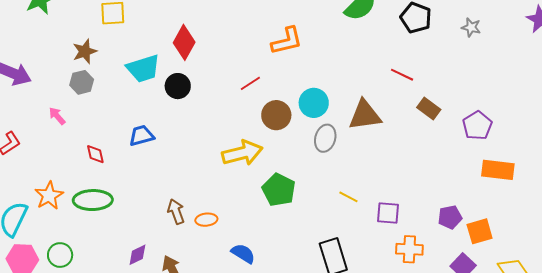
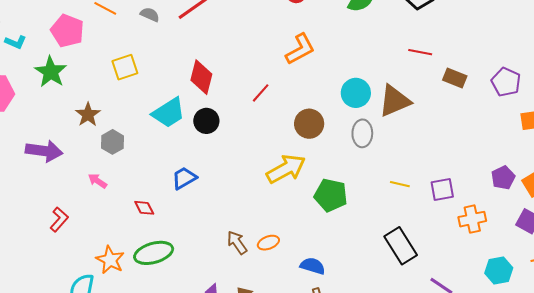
brown star: (85, 51) -> (88, 115), moved
red line: (250, 83) -> (261, 93), moved
cyan circle: (314, 103) -> (356, 93), moved

